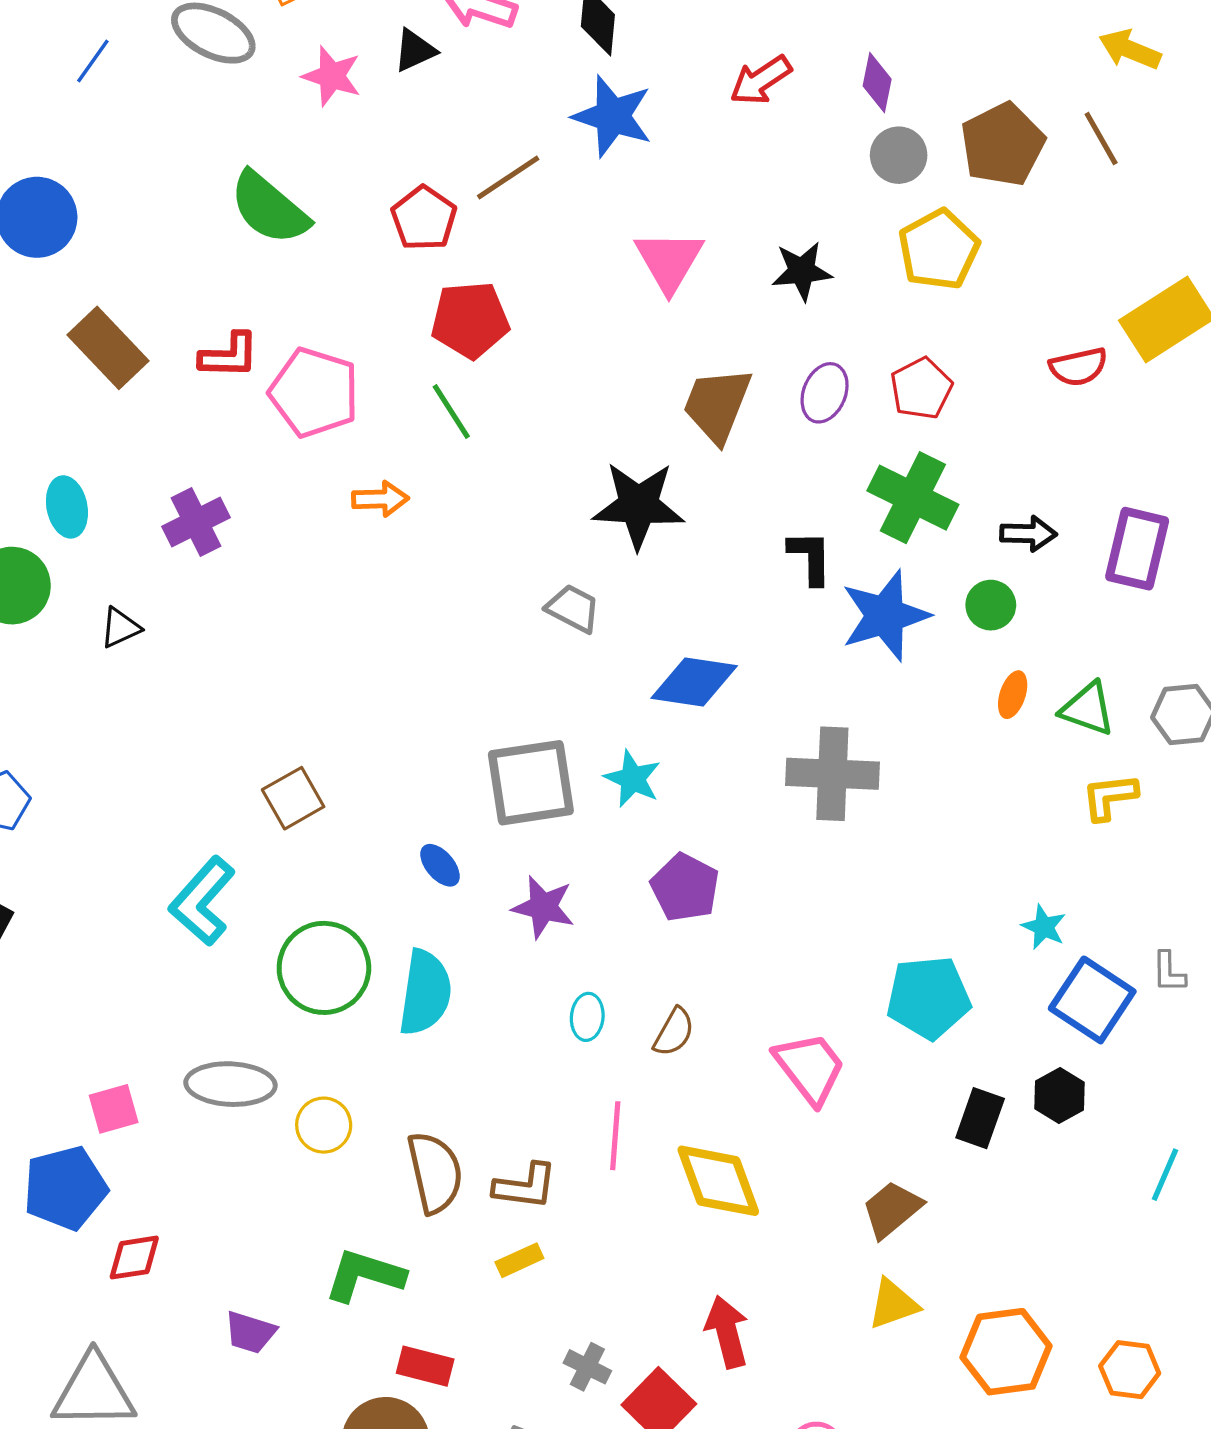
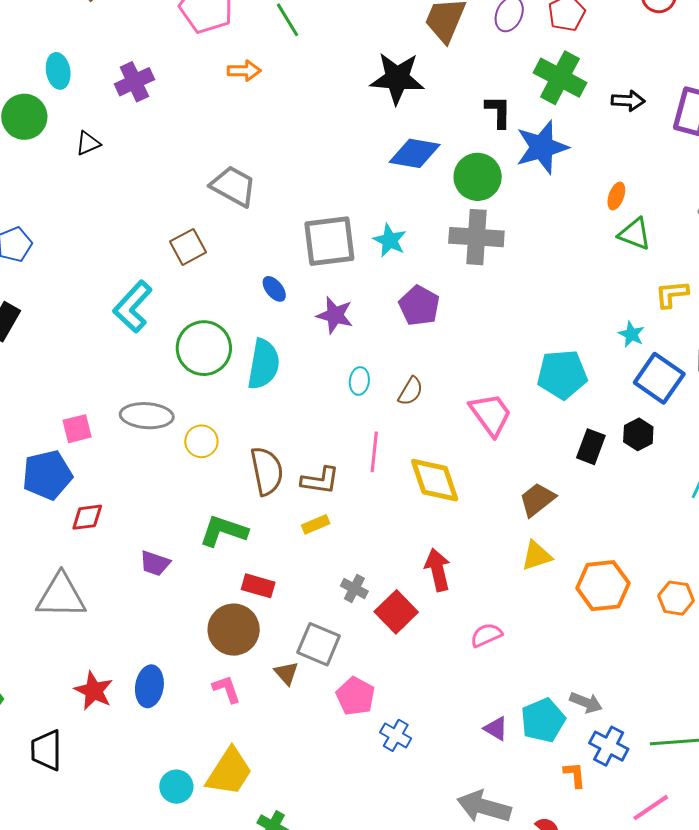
green circle: (991, 605) -> (478, 177), moved, size x1.6
gray trapezoid: (573, 608) -> (233, 186), moved, size x1.4
blue diamond: (694, 682) -> (415, 153), moved
green triangle: (1088, 709) -> (635, 234), moved
gray cross: (832, 774) -> (476, 237), moved
yellow L-shape: (1110, 797) -> (672, 294), moved

